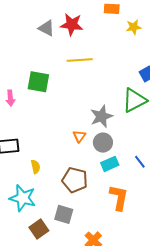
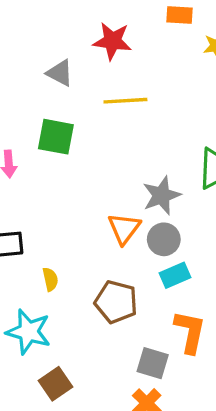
gray triangle: (46, 28) -> (60, 73), moved
orange triangle: (79, 136) -> (124, 228), size x1.5
gray square: (64, 214) -> (153, 363), moved

